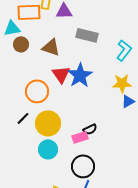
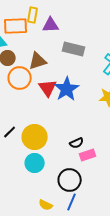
brown triangle: (51, 47) -> (38, 61), turned -36
orange circle: (37, 91) -> (20, 78), moved
pink rectangle: (80, 137) -> (88, 155), moved

